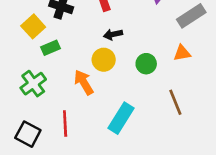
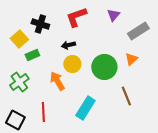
black arrow: (113, 34) -> (68, 45), moved
orange triangle: (182, 53) -> (131, 59), turned -32
green circle: (146, 64) -> (104, 67), size x1.6

